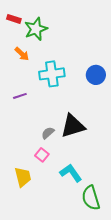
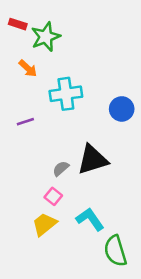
blue circle: (96, 75) -> (122, 109), moved
yellow trapezoid: (23, 177) -> (44, 224), moved, turned -115

